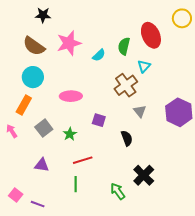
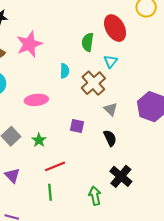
cyan semicircle: (99, 55) -> (65, 71), moved, turned -40
purple square: (99, 120) -> (77, 126), moved
black semicircle: (127, 138) -> (110, 138), moved
purple triangle: (42, 165) -> (12, 175), turned 42
green arrow: (118, 191) -> (95, 196), turned 30

